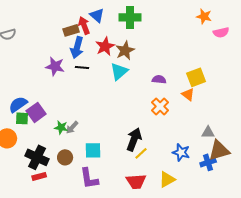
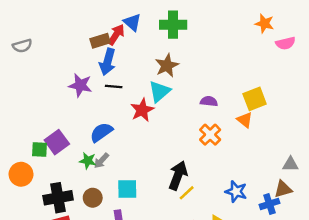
red arrow: (84, 25) -> (116, 35), turned 54
red star: (105, 46) -> (142, 110), moved
blue semicircle: (18, 104) -> (101, 132), moved
gray triangle: (208, 132) -> (290, 164), moved
brown triangle: (219, 150) -> (283, 189), size x0.7
black cross: (37, 157) -> (58, 198), turned -35

